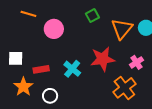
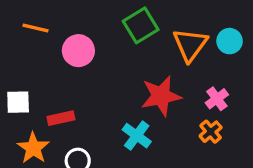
green square: (92, 16) -> (141, 25), size x1.5
cyan cross: (72, 69) -> (137, 136), moved
orange cross: (124, 88) -> (211, 132), moved, size x0.6

